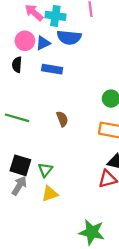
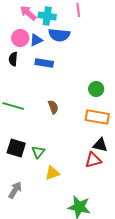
gray arrow: (19, 186) -> (15, 190), moved
yellow triangle: (50, 194) -> (52, 173), moved

